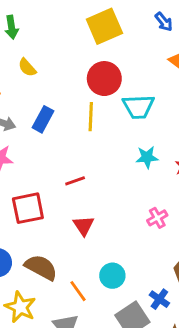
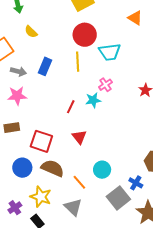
cyan star: (147, 157) -> (93, 100), moved
red line: (75, 181) -> (71, 107), turned -40
red square: (28, 208) -> (41, 141), moved, turned 35
pink cross: (157, 218) -> (105, 85), moved

